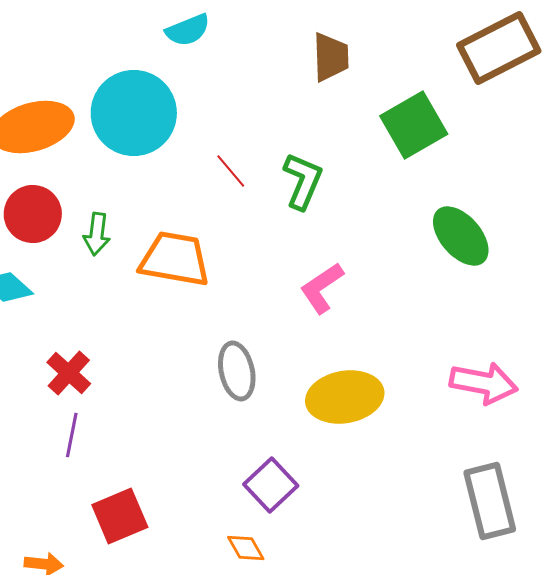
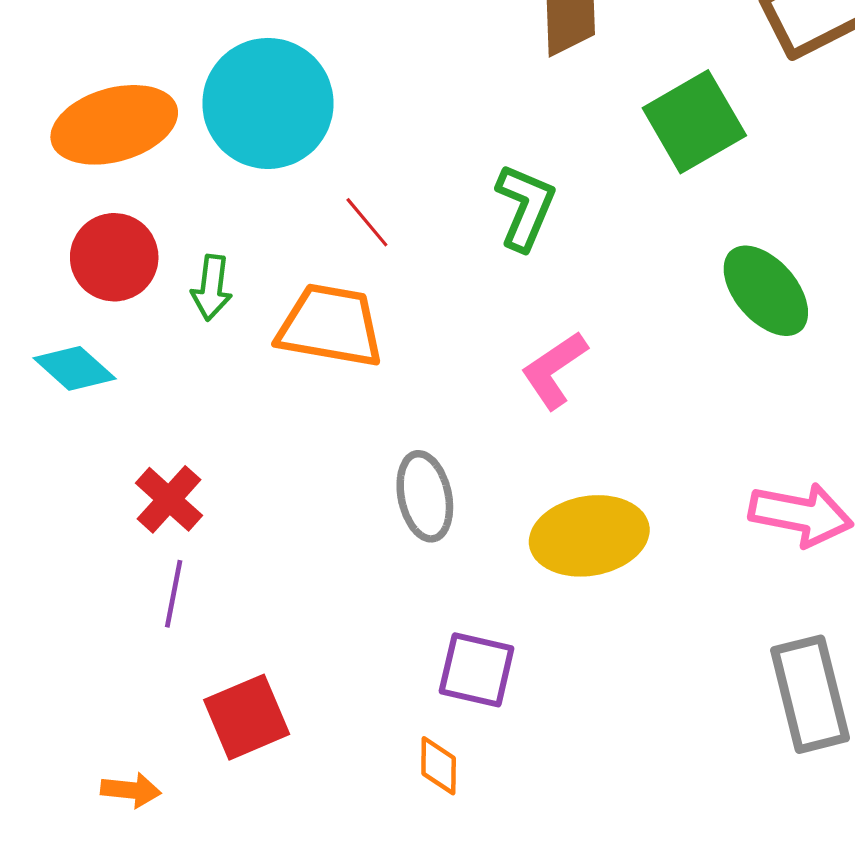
red line: (231, 171) -> (367, 222), moved
purple square: (271, 485) -> (477, 670), turned -34
orange diamond: (246, 548) -> (439, 766), turned 30

